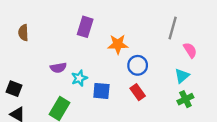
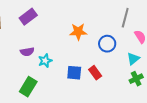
purple rectangle: (85, 27) -> (28, 17), moved, turned 36
blue circle: (138, 65) -> (107, 44), moved
blue square: (101, 91) -> (74, 73), moved

